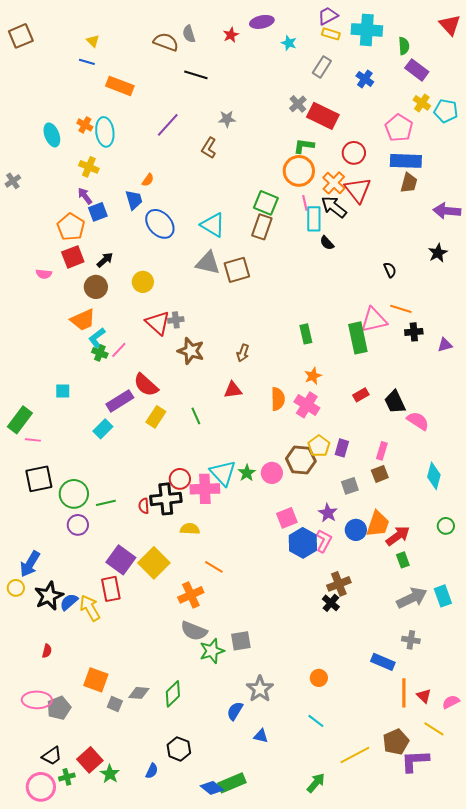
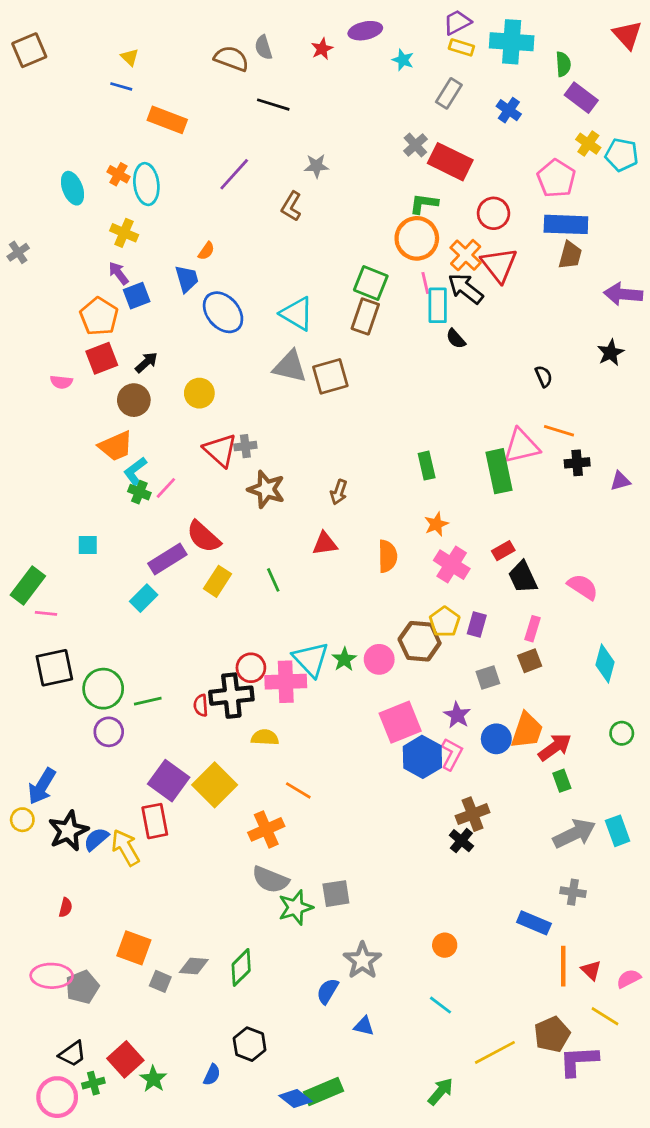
black trapezoid: (395, 402) -> (523, 577), moved
pink cross: (307, 405) -> (452, 565), moved
pink square: (287, 518) -> (400, 722), size x1.4

